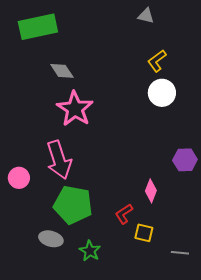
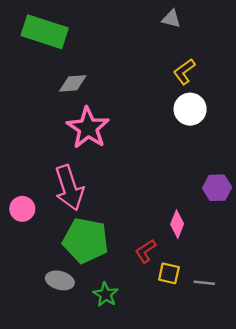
green rectangle: (38, 27) -> (45, 32), turned 30
gray diamond: (62, 71) -> (73, 83), turned -60
gray line: (180, 253) -> (204, 283), moved

